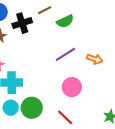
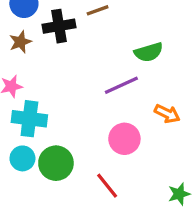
green semicircle: (65, 21) -> (149, 52), moved
orange arrow: (95, 59) -> (167, 114), moved

